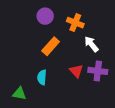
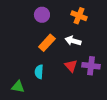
orange cross: (75, 23) -> (79, 16), moved
white arrow: (91, 44) -> (73, 41), moved, turned -35

